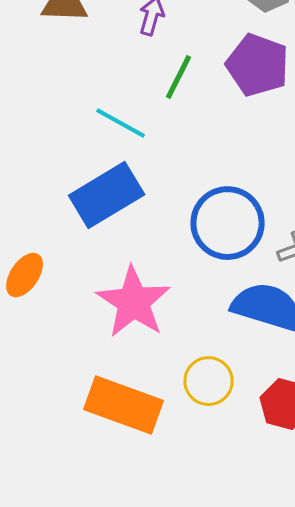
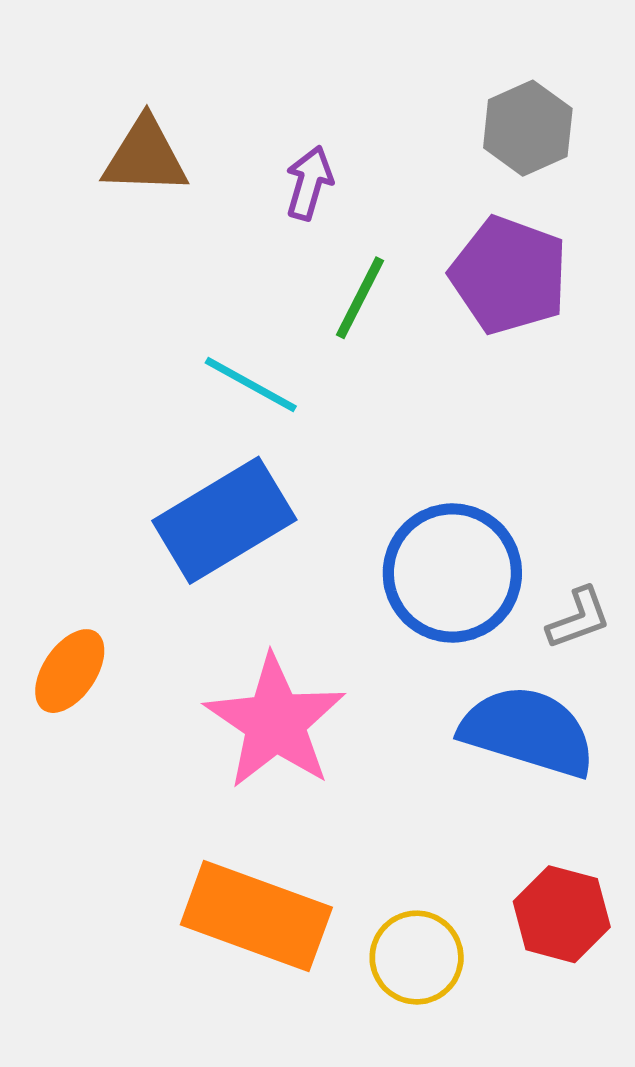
yellow circle: (209, 381) -> (417, 958), moved

